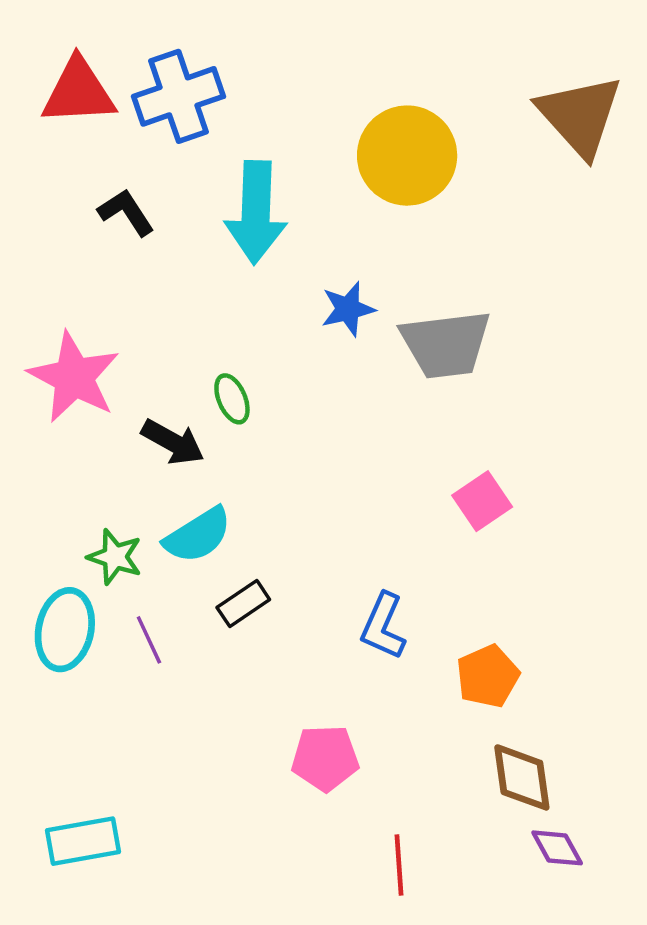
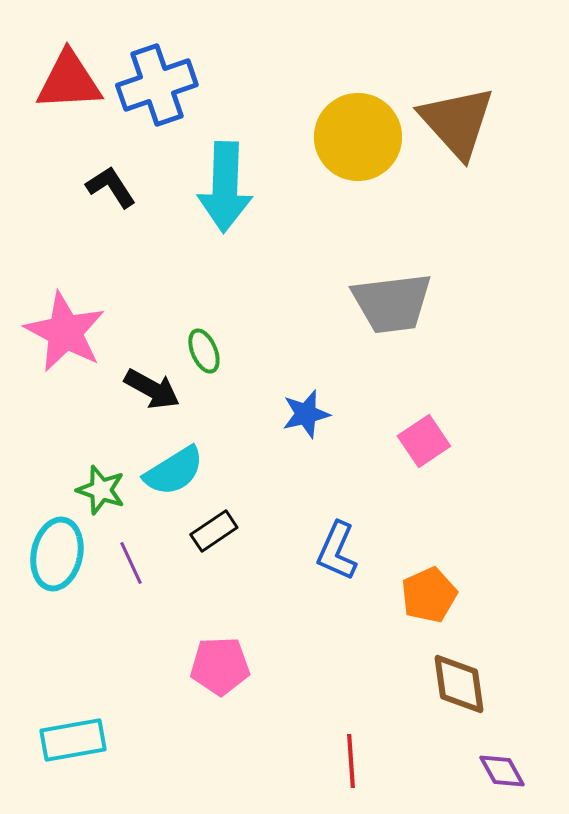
brown triangle: (580, 116) -> (457, 122), moved
blue star: (348, 309) -> (306, 414), moved
pink pentagon: (325, 758) -> (220, 666), moved
purple diamond: (557, 848) -> (502, 771), moved

